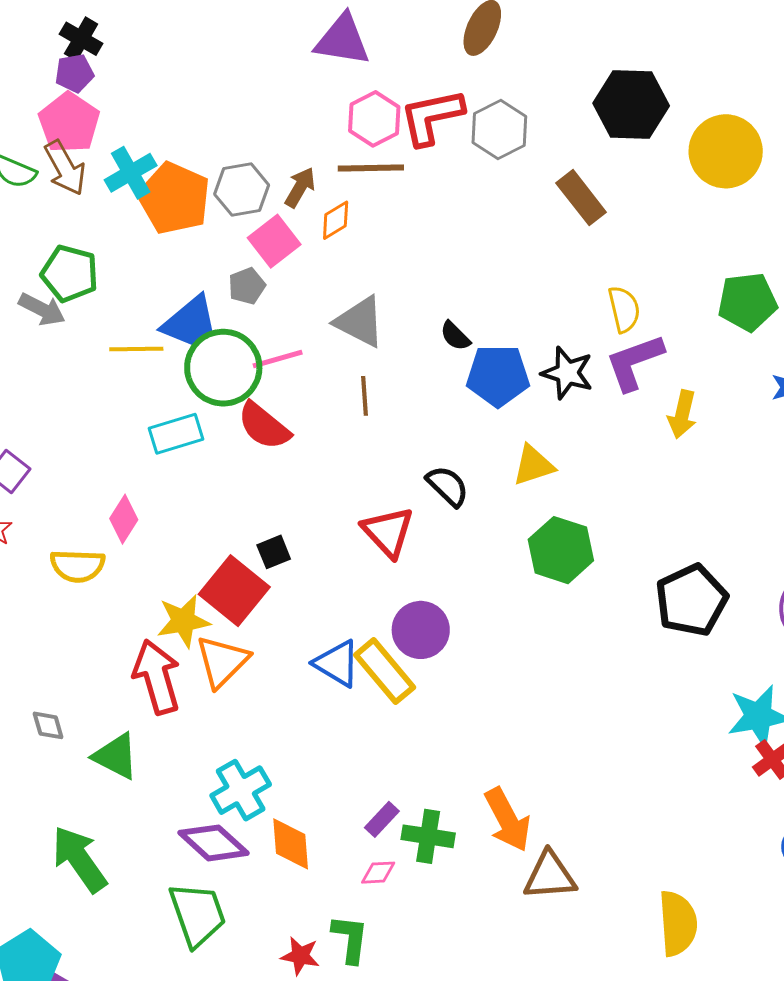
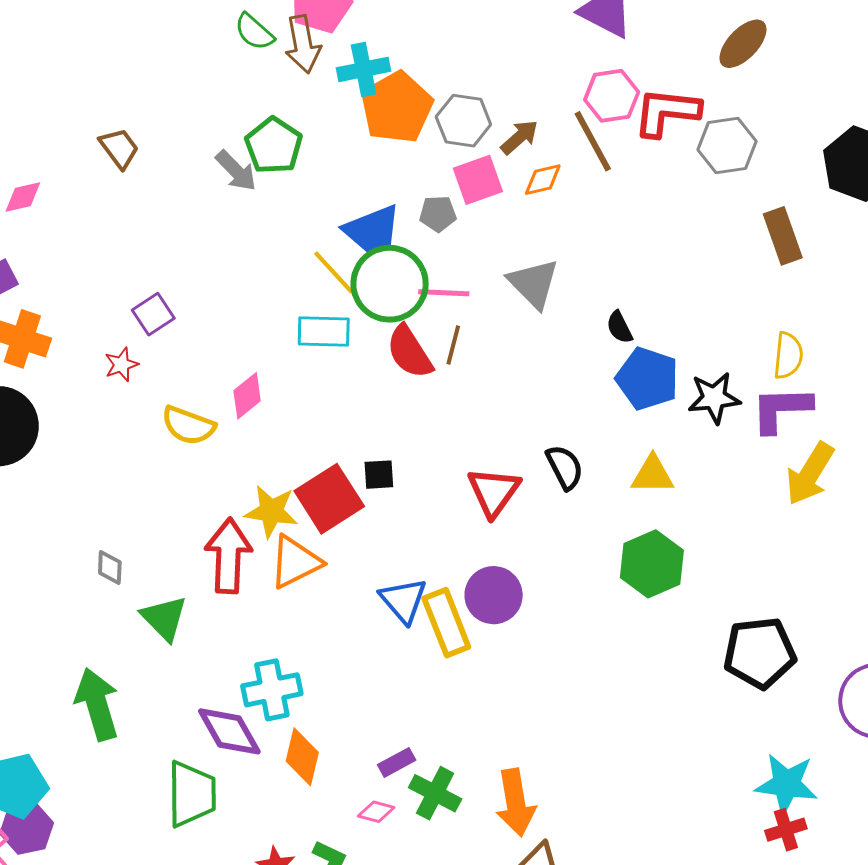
brown line: (371, 168) -> (593, 141), turned 44
yellow line: (136, 349) -> (334, 272), moved, turned 30
black star: (567, 373) -> (714, 398), turned 30
brown line: (364, 396) -> (453, 345), moved
yellow arrow: (682, 414) -> (810, 474), size x1.4

